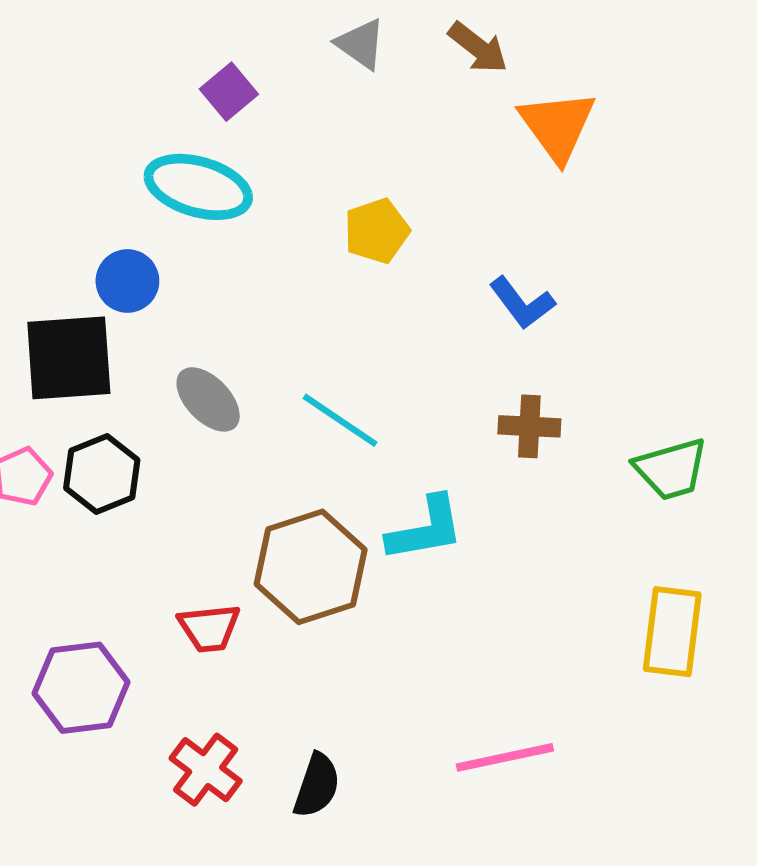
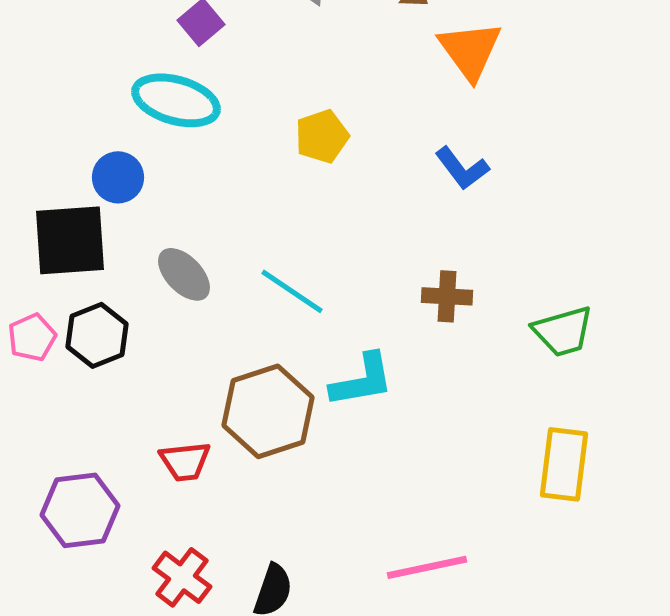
blue L-shape: (522, 303) -> (462, 168), moved

